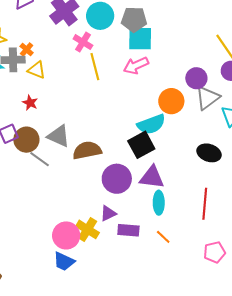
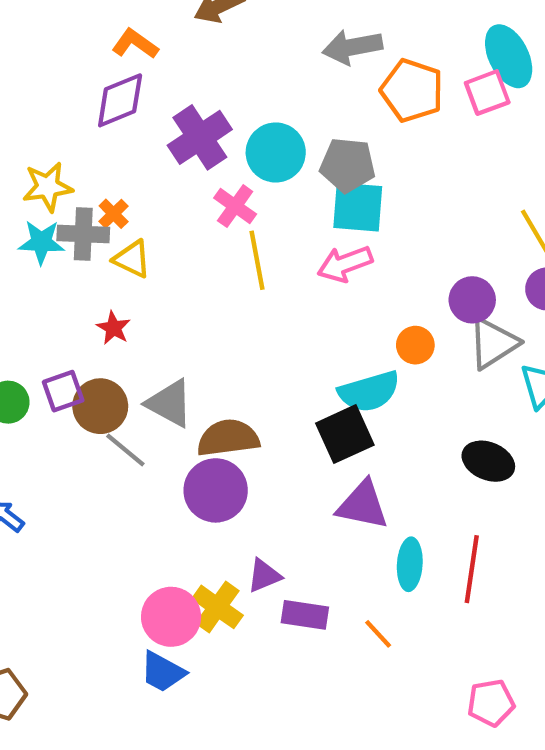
orange circle: (171, 101) -> (415, 345), size x0.7
purple circle: (117, 179) -> (216, 490), moved
cyan ellipse: (159, 203) -> (410, 564), moved
pink pentagon: (215, 252) -> (491, 703), moved

